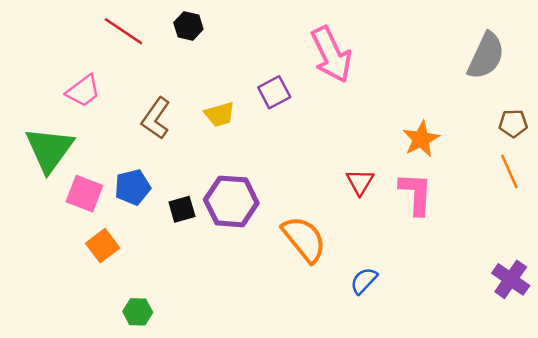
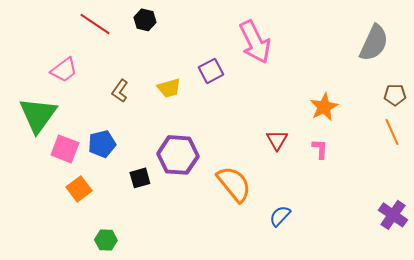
brown L-shape: (156, 118) -> (120, 91), size x0.7
pink L-shape: (416, 194) -> (320, 149), size x0.6
black square: (182, 209) -> (140, 178), moved

